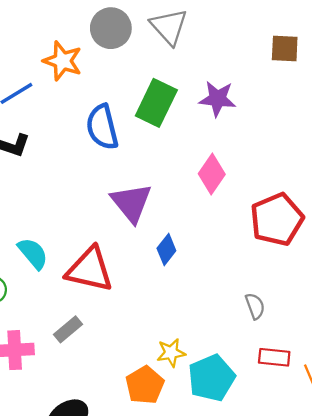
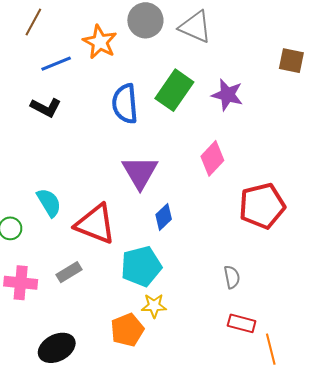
gray triangle: (169, 27) -> (195, 27), turned -33
cyan pentagon: (211, 378) -> (141, 266), moved

